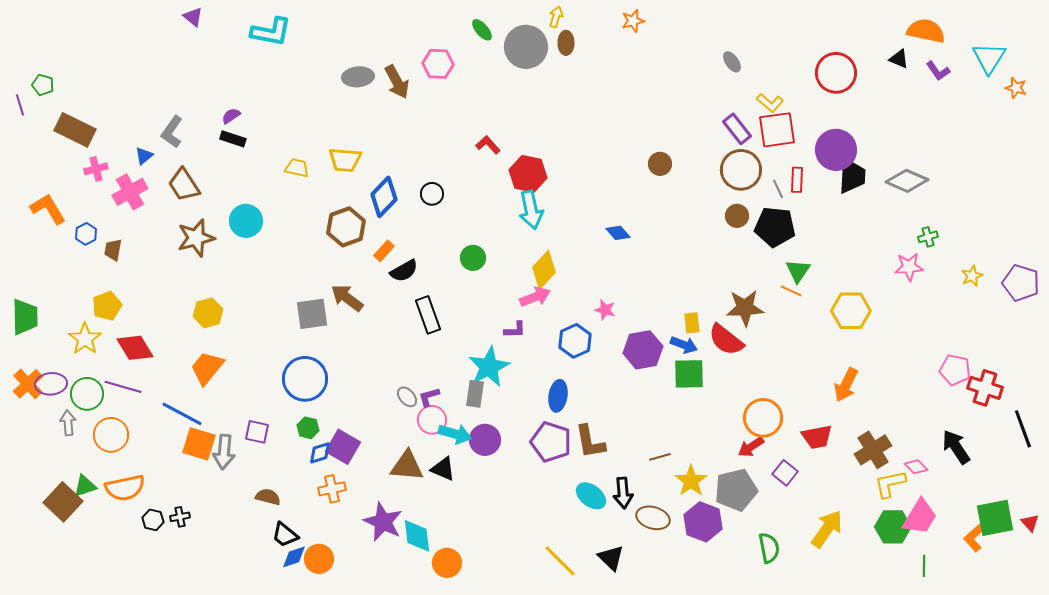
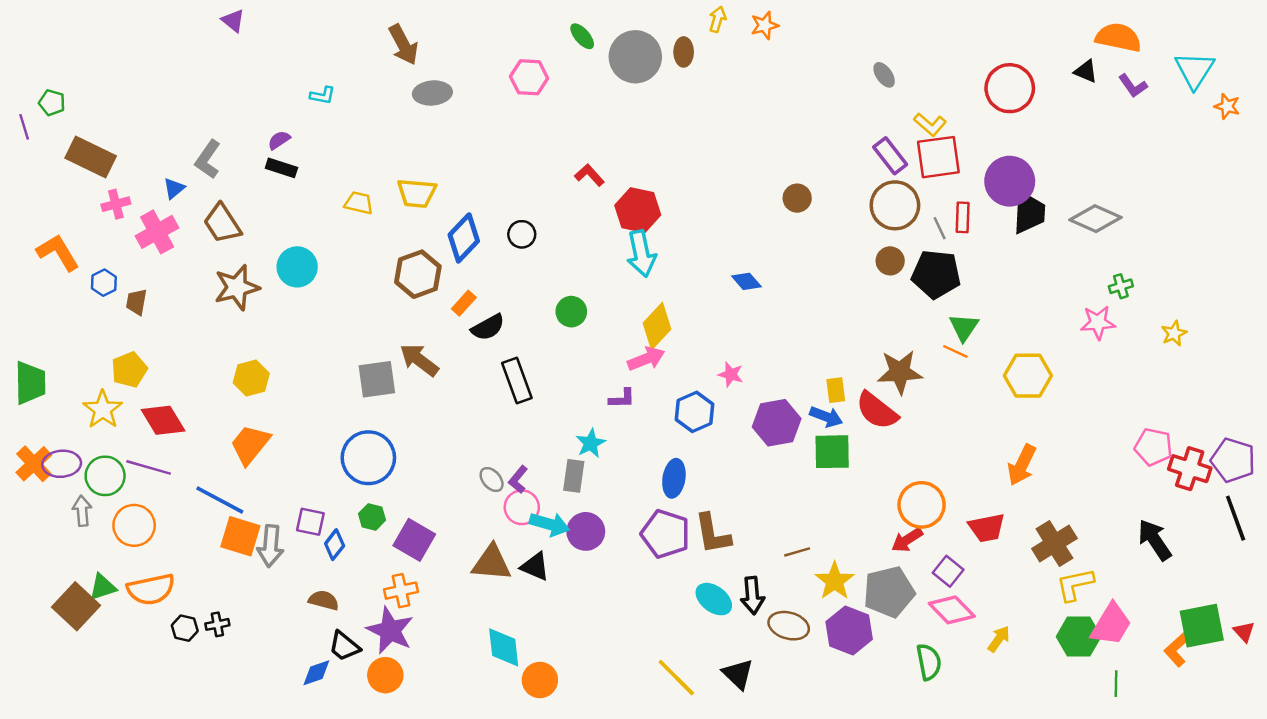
yellow arrow: (556, 17) -> (717, 19), moved
cyan L-shape: (271, 32) -> (322, 95), moved, size x0.5
brown arrow: (397, 82) -> (403, 45), moved
purple pentagon: (1021, 283) -> (1233, 460), moved
cyan star: (489, 367) -> (591, 443), size x0.6
purple L-shape: (429, 397) -> (518, 479), turned -35
blue diamond: (320, 453) -> (335, 545), moved, turned -35
pink diamond: (916, 467) -> (952, 610), moved, size x1.6
purple star: (383, 522) -> (390, 630), moved
yellow arrow: (827, 529) -> (999, 639), size x0.6
blue diamond: (294, 557) -> (316, 673), moved

